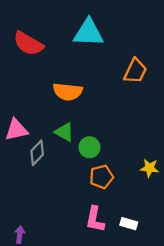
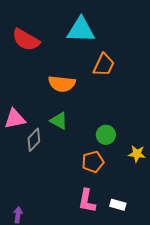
orange trapezoid: (135, 71) -> (104, 65), moved
green circle: (89, 147) -> (106, 135), moved

